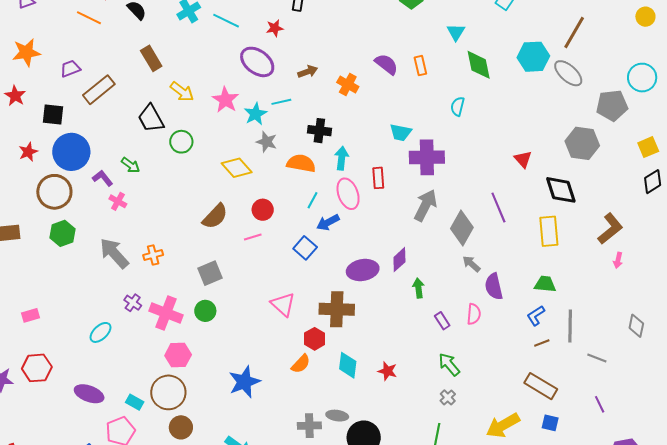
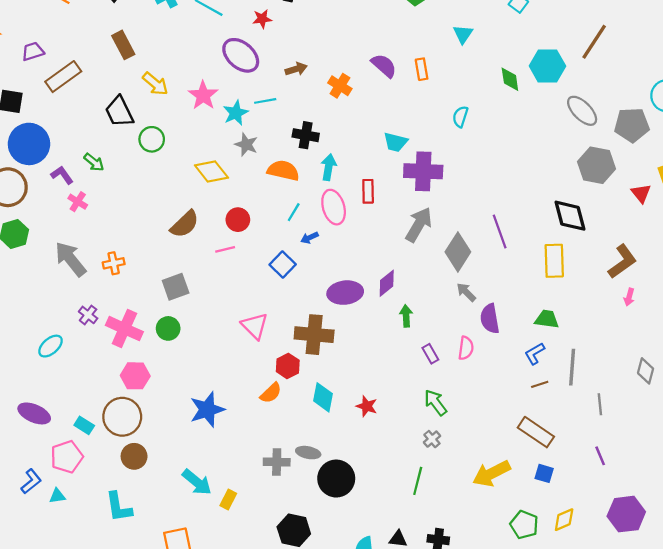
green diamond: (479, 65) -> (510, 79), moved, size x0.7
gray ellipse: (568, 73) -> (582, 111), moved
red triangle: (523, 159) -> (641, 193), moved
blue arrow: (328, 222) -> (310, 238), size x0.7
gray line: (597, 358) -> (600, 404), turned 60

